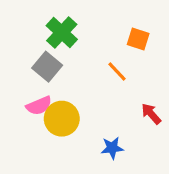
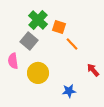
orange square: (138, 39) -> (59, 27), moved
pink semicircle: (39, 106) -> (13, 61), moved, turned 105

